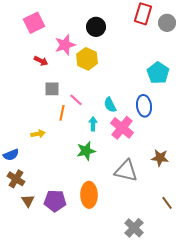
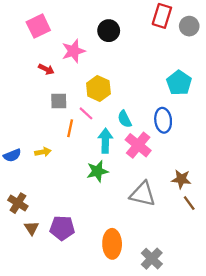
yellow hexagon: (87, 59) -> (98, 88), moved
cyan arrow: (93, 124) -> (105, 141), size x1.5
blue semicircle: (11, 155) -> (12, 155), moved
orange ellipse: (89, 195) -> (112, 244), moved
brown line: (167, 203) -> (189, 203), moved

